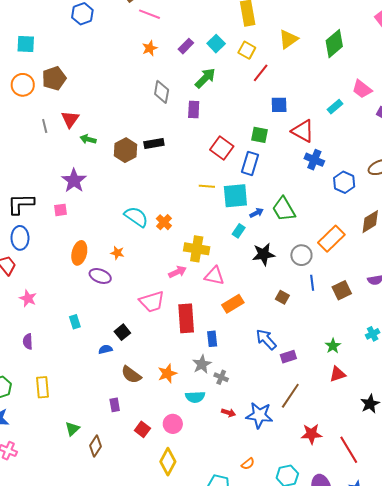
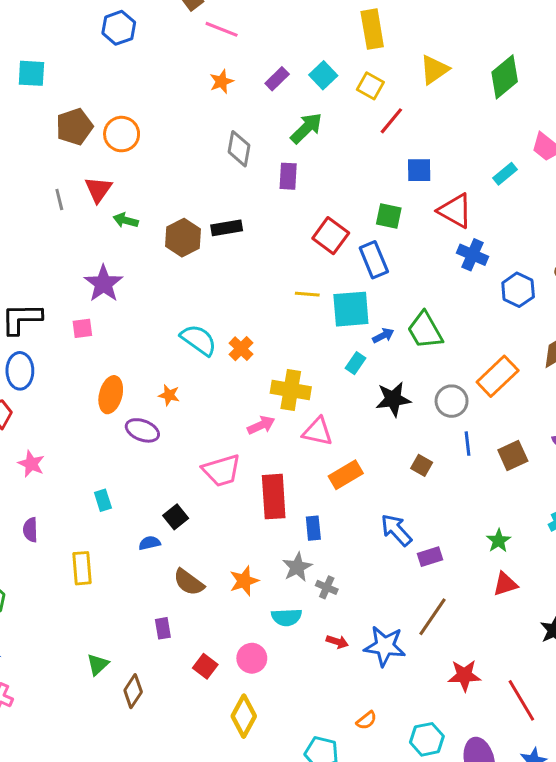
orange circle: (23, 85) -> (122, 134), moved
blue rectangle: (250, 163) -> (374, 260), turned -40
yellow rectangle: (42, 387) -> (82, 568), moved

